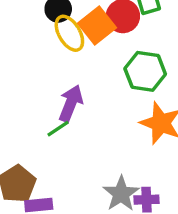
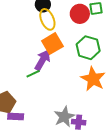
orange square: (97, 26) -> (52, 44), moved

